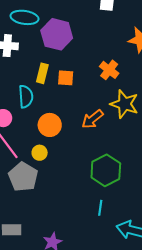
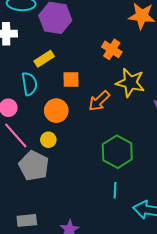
yellow rectangle: (42, 73) -> (44, 59), turned 48
orange square: (66, 78) -> (71, 79), moved

